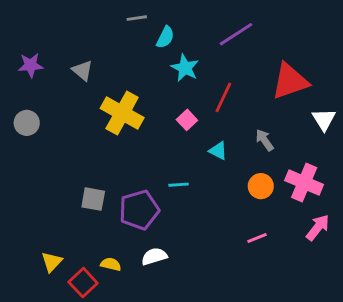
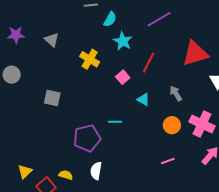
yellow cross: (122, 113) -> (90, 59), moved, size x0.7
gray square: (93, 199) -> (52, 98), moved
white semicircle: (154, 256) -> (96, 171), turned -66

